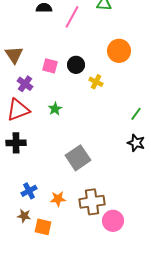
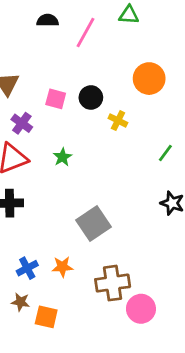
green line: (136, 114) -> (165, 153), moved
orange star: (58, 199) -> (62, 267), moved

